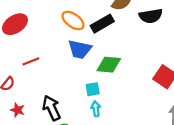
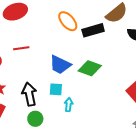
blue trapezoid: (80, 49) -> (60, 65), moved
cyan square: (93, 89) -> (56, 89), moved

